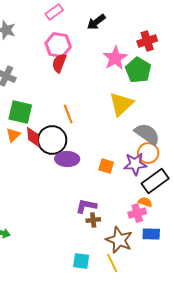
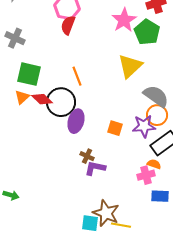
red diamond: (33, 137) -> (42, 99), turned -40
purple ellipse: (67, 159) -> (76, 121), turned -75
brown cross: (93, 220) -> (87, 156), moved, turned 32
brown star: (119, 240) -> (106, 213), moved
yellow line: (112, 263) -> (121, 225), turned -54

